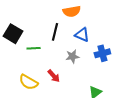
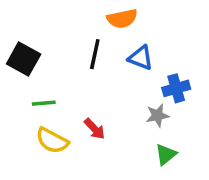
green line: (34, 48) -> (44, 103), moved
gray star: (72, 56) -> (157, 115), moved

